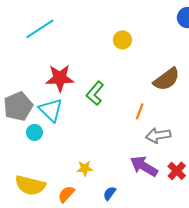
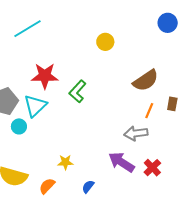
cyan triangle: (51, 110) -> (35, 106), turned 30
orange line: (140, 111) -> (149, 111), moved

